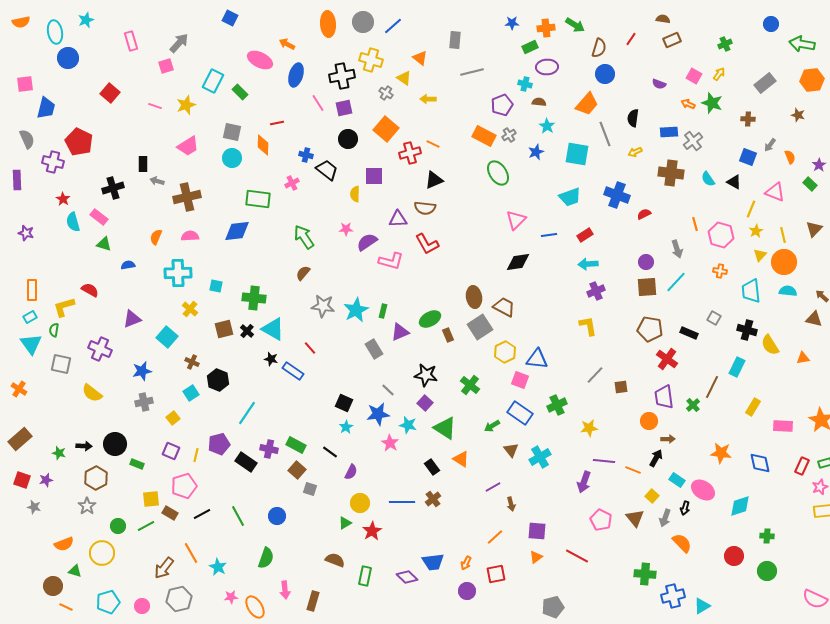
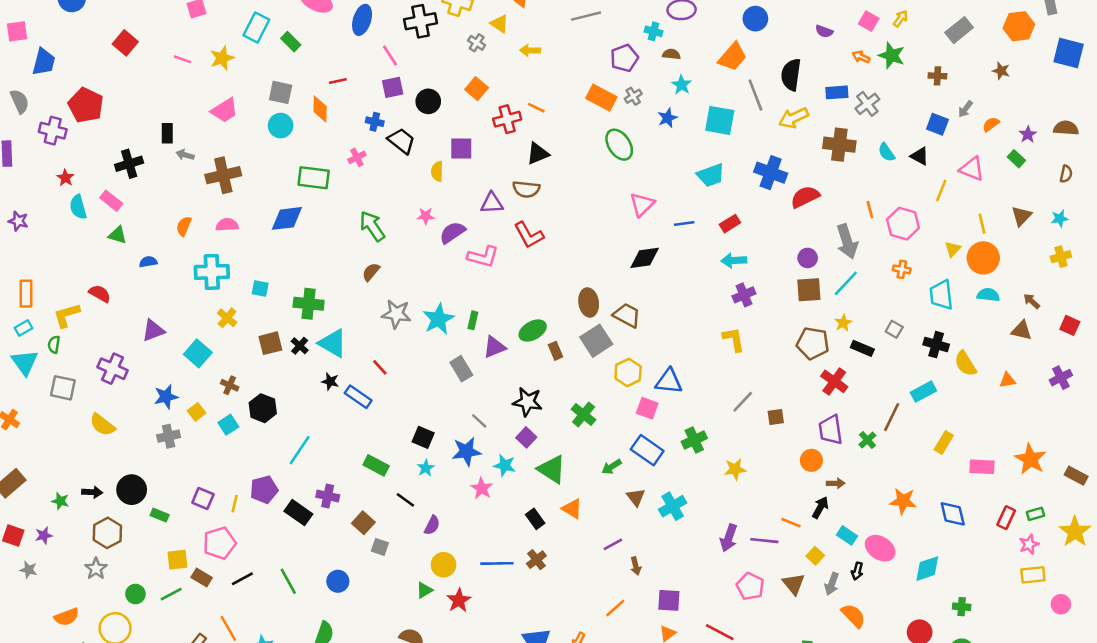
purple square: (344, 108) -> (393, 87), moved
black semicircle: (633, 118) -> (791, 75), size x1.4
orange square: (386, 129) -> (477, 89), size x0.7
yellow arrow: (635, 152) -> (794, 118), size x1.6
orange semicircle: (790, 157) -> (991, 124), turned -104
red semicircle: (644, 214) -> (805, 197), size x1.6
yellow star: (756, 231) -> (843, 323), moved
gray arrow: (677, 249) -> (847, 241), size x1.5
cyan rectangle: (737, 367) -> (923, 392), turned 36
yellow square: (173, 418) -> (197, 412), moved
green rectangle: (296, 445) -> (376, 465), moved
purple line: (604, 461) -> (764, 541), moved

